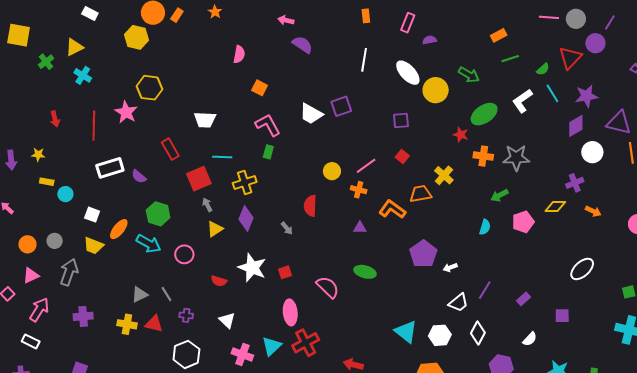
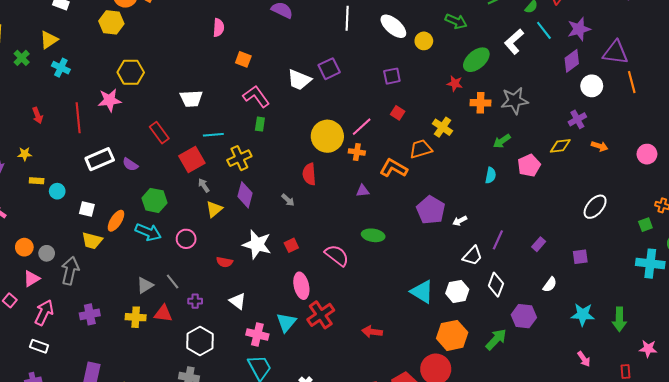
yellow circle: (436, 90) -> (424, 41), size x0.7
pink star: (126, 112) -> (110, 100), turned -30
yellow circle: (332, 171) -> (327, 136), size x1.8
gray circle: (55, 241) -> (47, 253), moved

